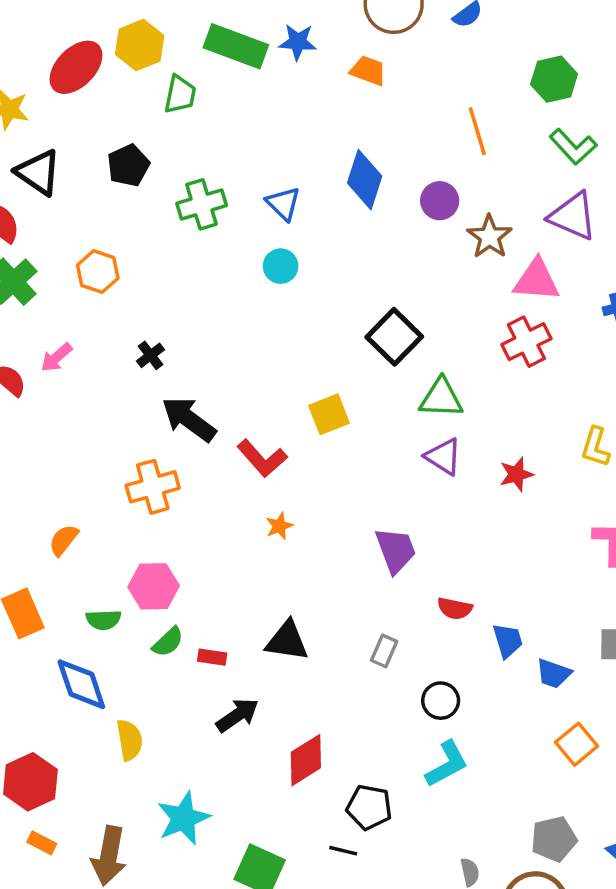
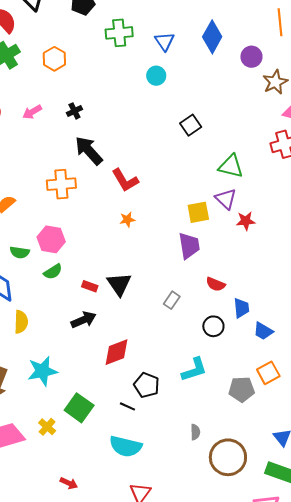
black square: (394, 337) -> (191, 125), moved, size x0.7
pink arrow: (56, 357) -> (32, 112), moved
yellow square: (329, 414) -> (198, 212), moved
red star: (516, 474) -> (246, 221), moved
black triangle: (287, 641) -> (119, 284), turned 36
red rectangle: (212, 657) -> (90, 286), moved
black circle: (441, 701) -> (213, 326), moved
gray pentagon: (554, 839) -> (242, 389), moved

